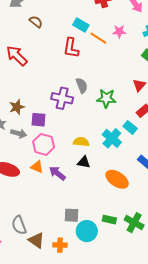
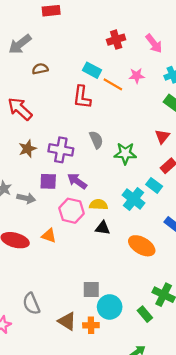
brown semicircle: (36, 22) -> (40, 69), turned -48
purple cross: (62, 98) -> (61, 150), moved
brown star: (17, 107) -> (27, 149), moved
pink hexagon: (44, 144) -> (71, 211), moved
purple arrow: (57, 173) -> (77, 181), moved
green rectangle: (109, 220) -> (145, 314), moved, turned 40
brown triangle: (36, 240) -> (67, 321), moved
orange cross: (60, 245) -> (91, 325), moved

